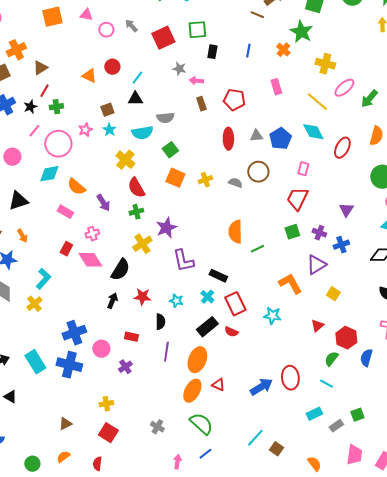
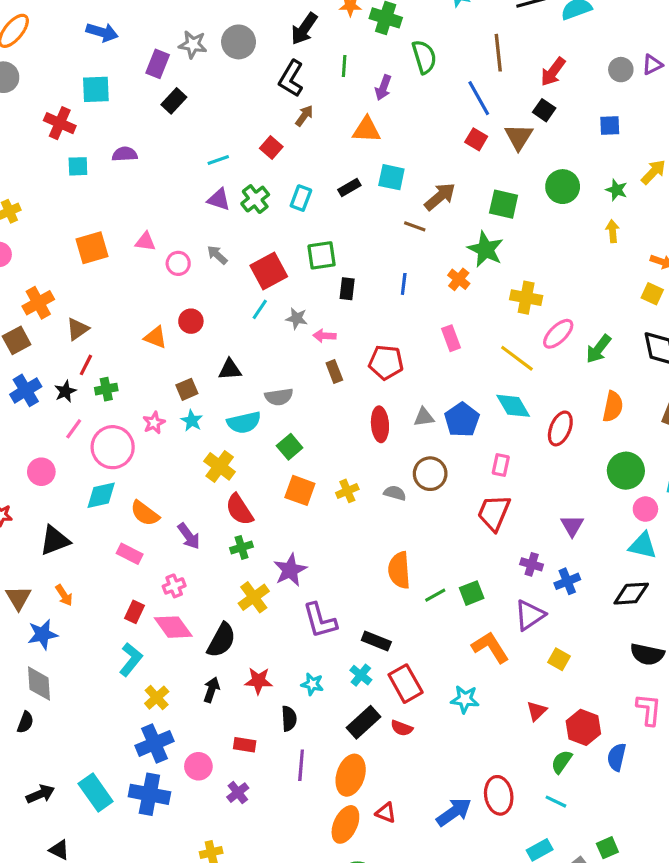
cyan line: (137, 78) -> (260, 309), moved
green square: (292, 232) -> (472, 593), moved
cyan L-shape: (43, 279) -> (131, 659), moved
yellow cross: (34, 304) -> (157, 698), moved

